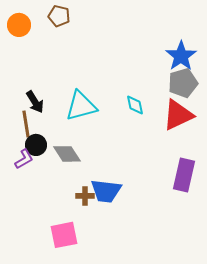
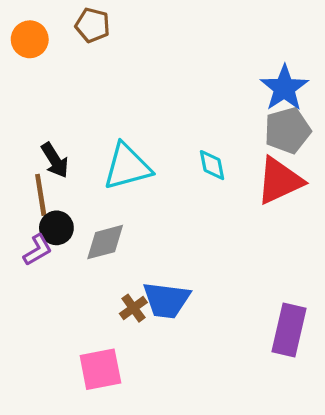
gray diamond: (67, 154) -> (105, 242), turned -72
purple rectangle: (184, 175) -> (289, 330), moved
brown cross: (85, 196) -> (133, 308), turned -36

